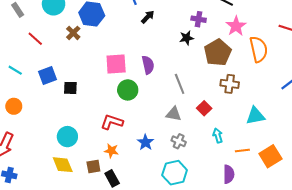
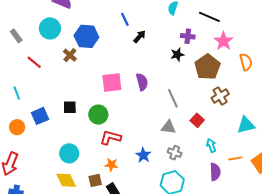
orange semicircle: (259, 49) -> (246, 62), size x0.7
cyan line: (15, 70) -> (17, 93), turned 40
blue square: (48, 75) -> (40, 116), moved
brown cross: (230, 84) -> (220, 96), turned -36
green circle: (128, 90) -> (98, 115), moved
purple semicircle: (229, 174) -> (215, 172), moved

